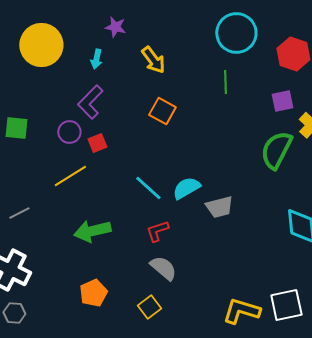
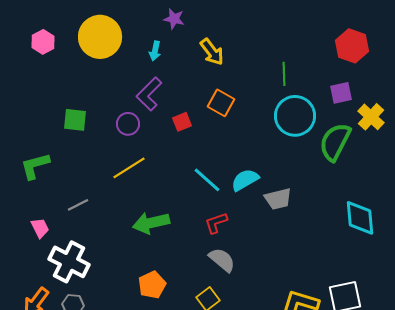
cyan circle: (236, 33) -> (295, 116), moved
red square: (97, 143) -> (182, 122), moved

